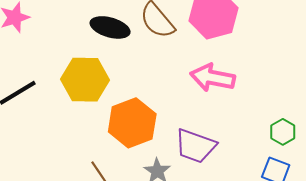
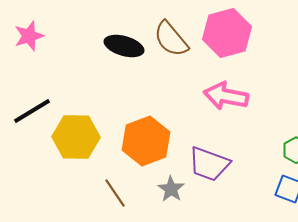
yellow hexagon: (85, 80) -> (76, 137), moved

